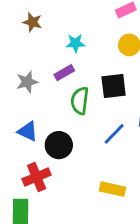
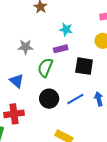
purple rectangle: (64, 73) -> (61, 49), moved
green semicircle: (80, 101) -> (45, 68), moved
black circle: (59, 145) -> (49, 99), moved

